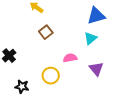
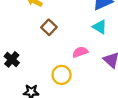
cyan triangle: (90, 38) -> (100, 27), turned -40

